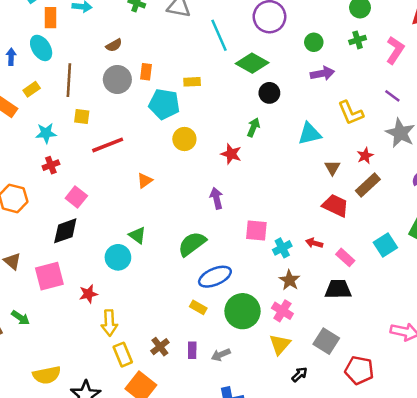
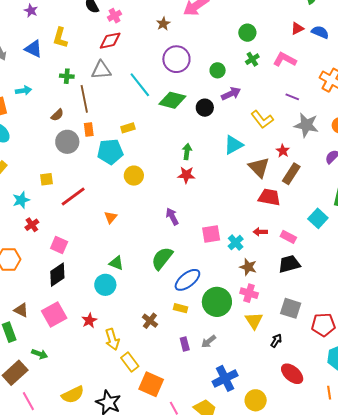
pink L-shape: (395, 50) -> (285, 60), turned -80
brown line: (69, 80) -> (84, 99), moved
black circle: (269, 93) -> (205, 108), moved
red star: (231, 154) -> (186, 175), moved
brown triangle: (332, 168) -> (259, 167), size x1.6
brown cross: (160, 347) -> (150, 321), moved

